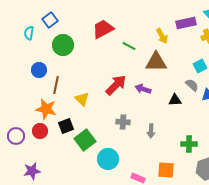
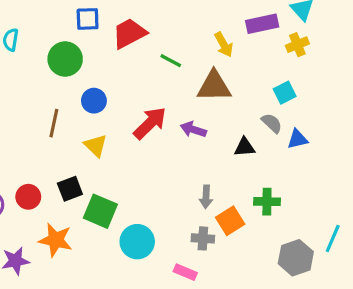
blue square: (50, 20) -> (88, 19), moved, turned 35
blue circle: (39, 70) -> (94, 101), moved
orange star: (46, 109) -> (56, 240), moved
gray cross: (123, 122) -> (203, 238), moved
green square: (85, 140) -> (100, 211), turned -30
green cross: (189, 144) -> (267, 202), moved
orange square: (166, 170) -> (230, 221), moved, turned -36

